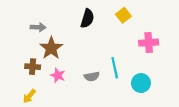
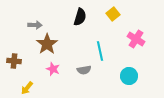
pink cross: (149, 43) -> (136, 39), turned 36
brown cross: (33, 67) -> (14, 61), moved
cyan line: (115, 68) -> (100, 51), moved

